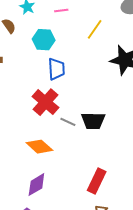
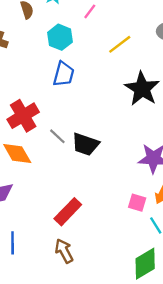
pink line: (61, 10) -> (90, 11), turned -64
red cross: (46, 102) -> (23, 116), moved

